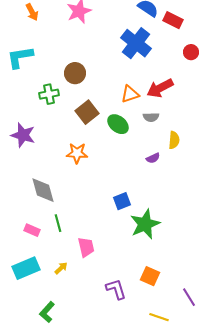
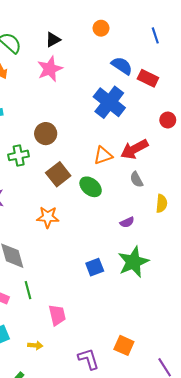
red circle: (191, 52) -> (168, 120), moved
gray semicircle: (151, 117) -> (136, 179), moved, turned 63
yellow semicircle: (174, 140) -> (162, 203), moved
green star: (145, 224) -> (133, 262), moved
yellow arrow: (61, 268) -> (35, 345), moved, turned 48

